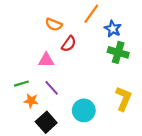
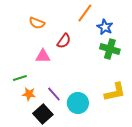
orange semicircle: (54, 24) -> (37, 23), moved
purple line: (52, 88) -> (54, 94), moved
yellow L-shape: (124, 99) -> (115, 92), turned 55

